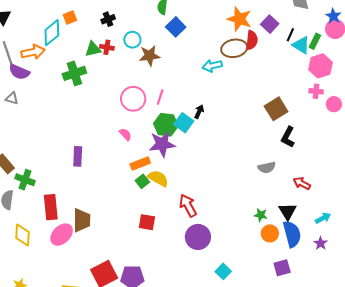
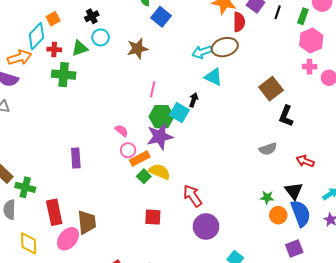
cyan circle: (132, 40) -> (101, 37), moved
cyan triangle: (301, 45) -> (213, 77), moved
red cross: (107, 47) -> (54, 49), moved
brown ellipse: (234, 48) -> (225, 47), moved
green cross: (74, 73) -> (64, 75), turned 30
pink circle: (133, 99) -> (128, 150), moved, size x0.6

